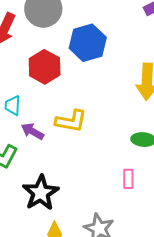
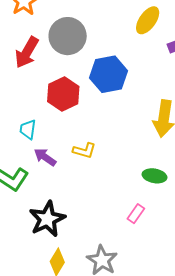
yellow L-shape: (71, 121) -> (84, 151), size x0.7
pink rectangle: (128, 179) -> (136, 214), turned 30

